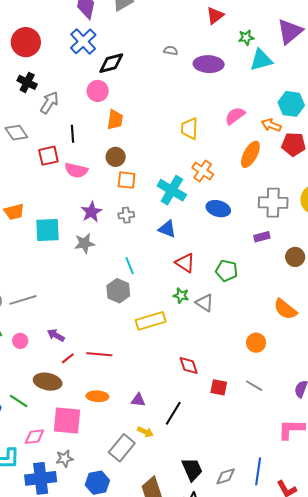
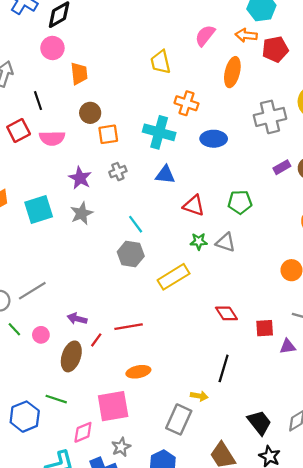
purple rectangle: (262, 237) -> (282, 167), moved
brown ellipse: (48, 382) -> (71, 356), moved, turned -68
purple triangle: (138, 400) -> (288, 347), moved

